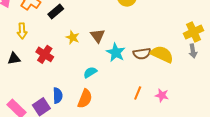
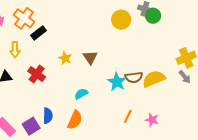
black rectangle: (56, 12) -> (38, 33), moved
gray arrow: (193, 51) -> (185, 77), turned -32
cyan star: (116, 52) -> (117, 82), moved
yellow semicircle: (162, 54) -> (154, 79), turned -50

